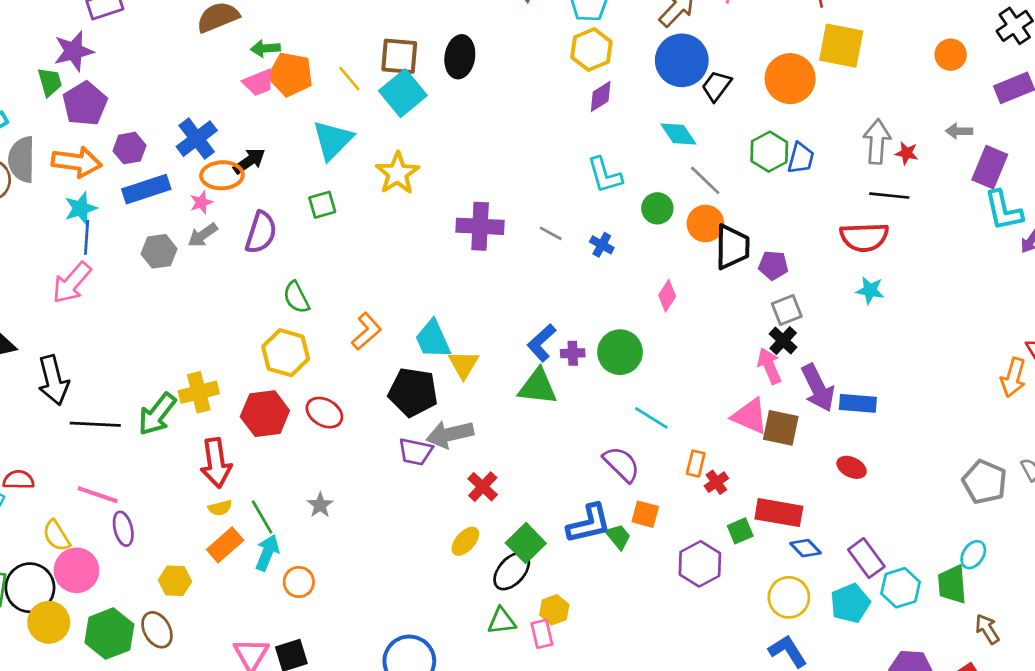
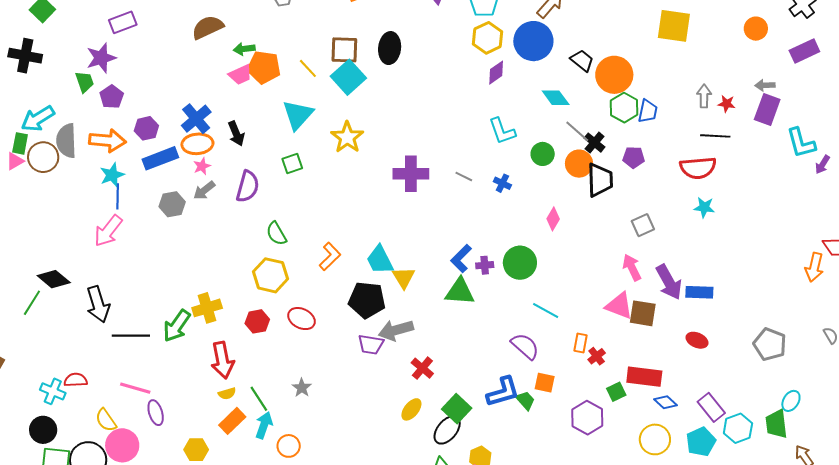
blue circle: (682, 60) -> (533, 41), moved
orange circle: (790, 79) -> (614, 75), moved
black trapezoid: (716, 86) -> (582, 61), turned 95
purple pentagon: (85, 104) -> (112, 97), size x0.7
gray arrow: (877, 142) -> (704, 96), size x0.7
black arrow: (249, 161) -> (236, 134), turned 105
purple rectangle: (990, 167) -> (767, 110), moved
orange ellipse: (222, 175) -> (197, 144), moved
purple pentagon: (773, 265) -> (634, 157), moved
black cross: (783, 341) -> (595, 143), moved
red hexagon: (265, 414) -> (257, 321), size x0.7
gray pentagon: (985, 482) -> (770, 344), moved

